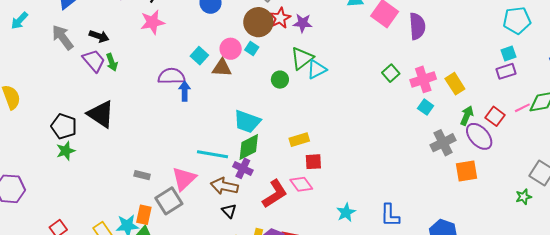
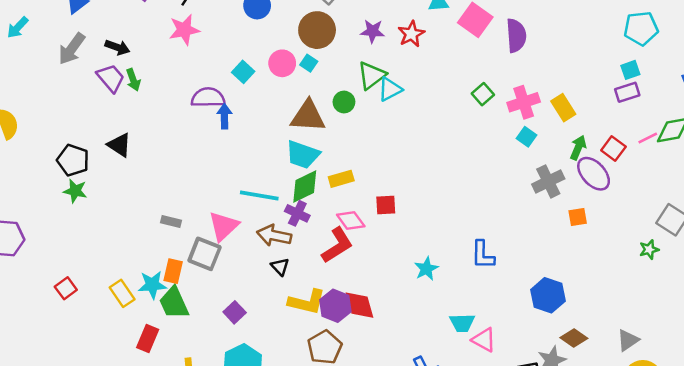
red star: (280, 18) -> (411, 34), moved
gray arrow: (63, 37) -> (72, 49), turned -108
brown triangle: (222, 68) -> (308, 116), moved, size x1.4
black triangle: (101, 114) -> (119, 145), size x0.7
yellow rectangle: (299, 140) -> (341, 179), moved
green star: (66, 151) -> (75, 191), turned 30
orange square: (466, 171) -> (578, 217), size x0.7
pink diamond: (301, 184) -> (351, 221), moved
gray square: (169, 201) -> (205, 254), turned -36
blue L-shape: (390, 215) -> (483, 255), moved

